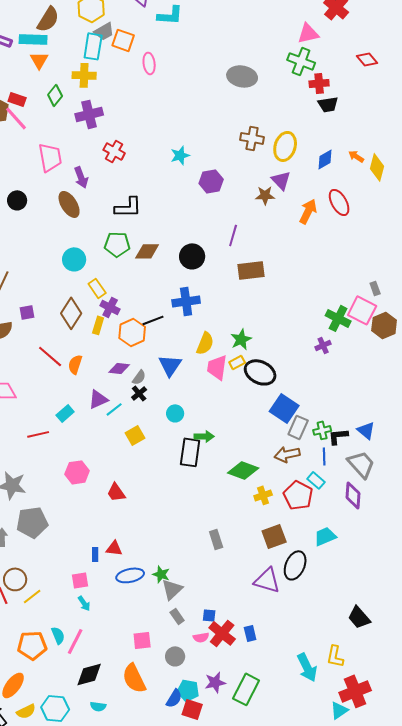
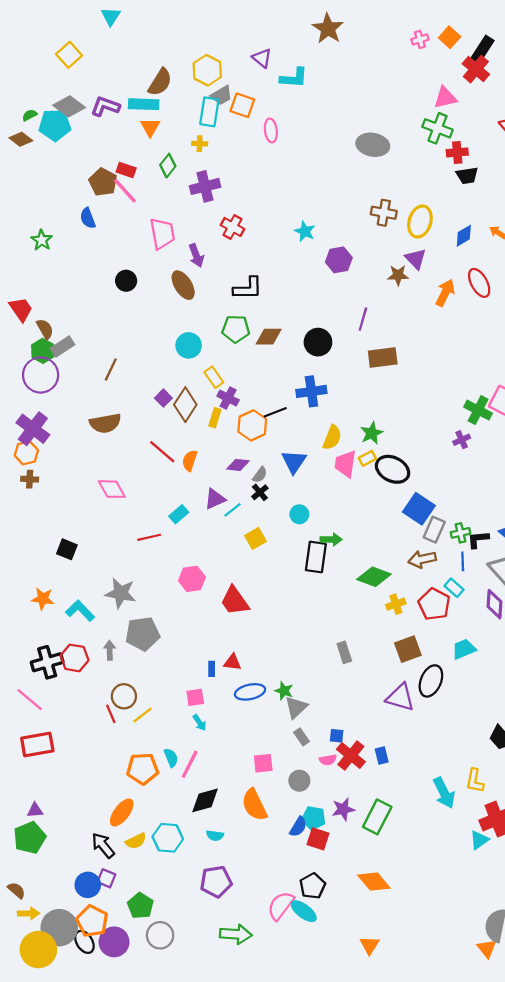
yellow cross: (84, 75) -> (200, 144), size x0.6
cyan star: (180, 155) -> (305, 231), turned -30
purple square: (27, 312) -> (163, 398), moved, turned -35
red trapezoid: (116, 492) -> (235, 601), size x1.4

